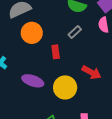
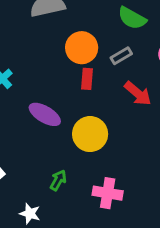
orange circle: (32, 33) -> (82, 48), moved
red arrow: (91, 72) -> (138, 93), moved

